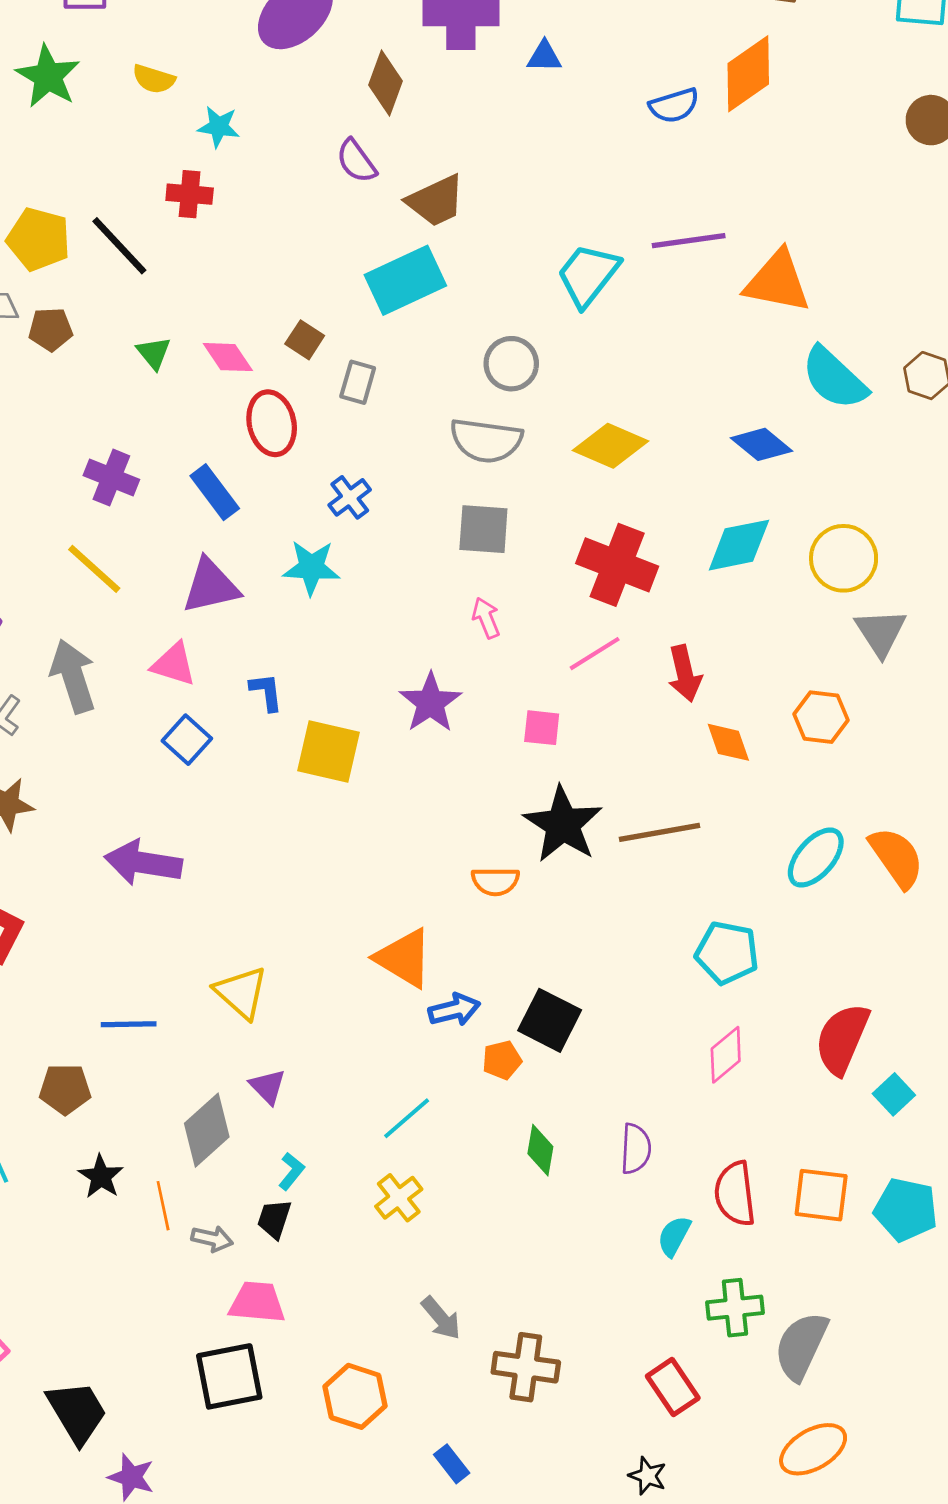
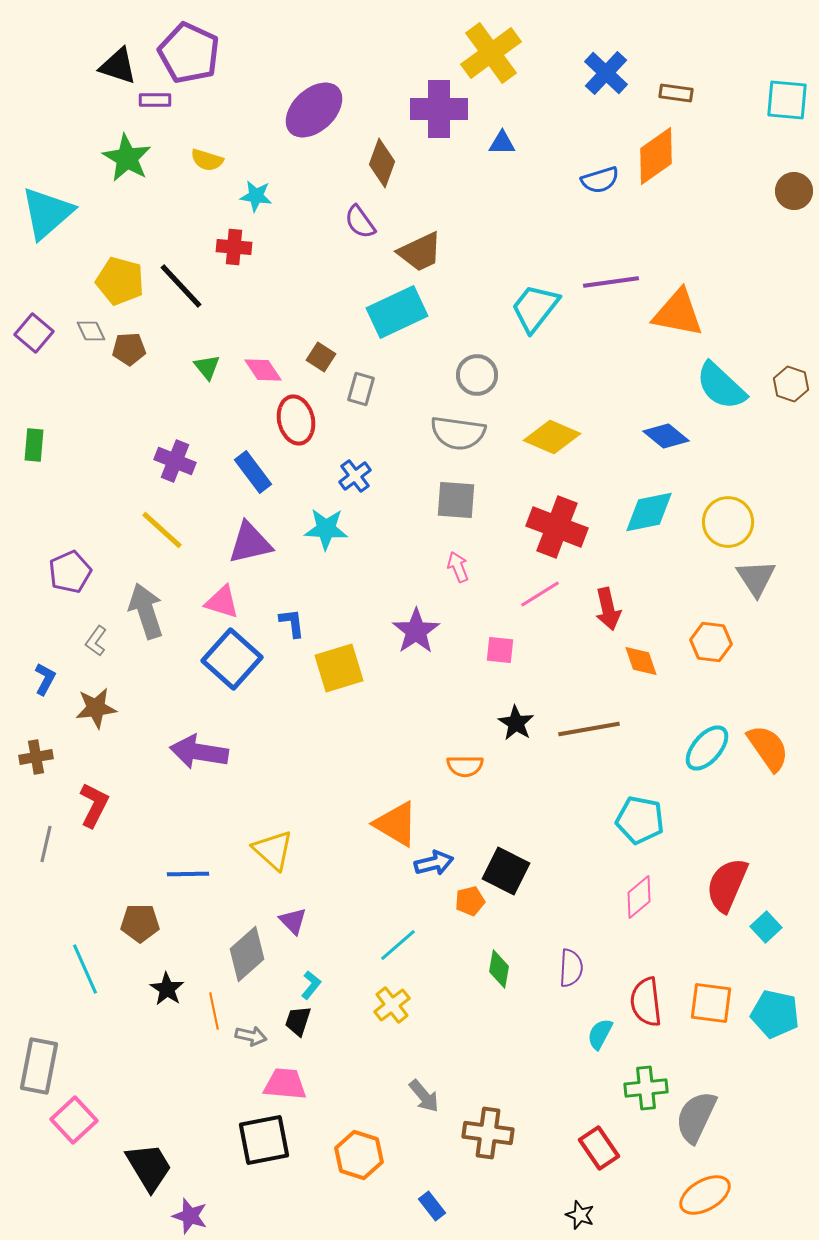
blue square: (187, 740) -> (232, 659), size x1.6
yellow square: (329, 752) -> (339, 668), turned -30
black star: (563, 824) -> (516, 723), size x0.6

